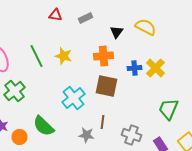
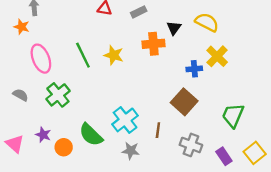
orange cross: (104, 56) -> (153, 44), moved
yellow cross: (156, 68) -> (217, 56), moved
brown square: (106, 86) -> (184, 102), moved, turned 30
cyan cross: (74, 98) -> (125, 120), moved
gray star: (86, 135) -> (131, 151), moved

